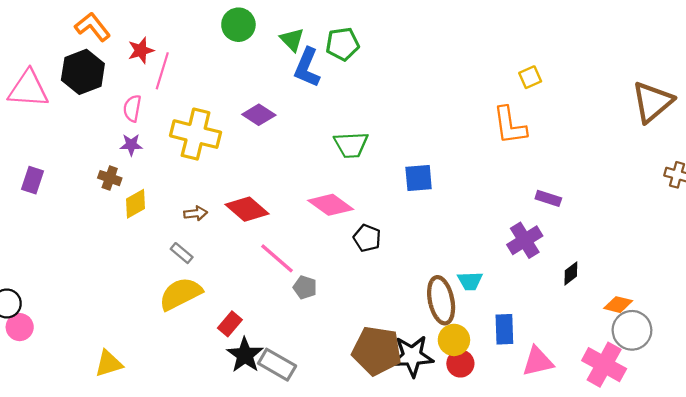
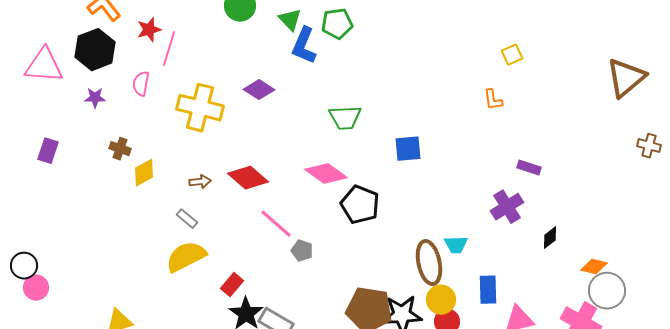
orange L-shape: (510, 125) -> (493, 100), size x0.6
purple star: (131, 145) -> (95, 98), moved
black pentagon: (367, 238) -> (360, 205), size x1.5

